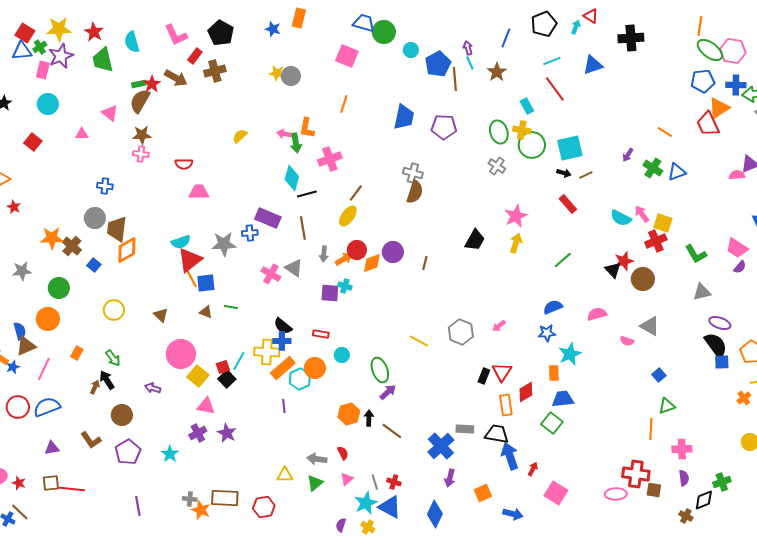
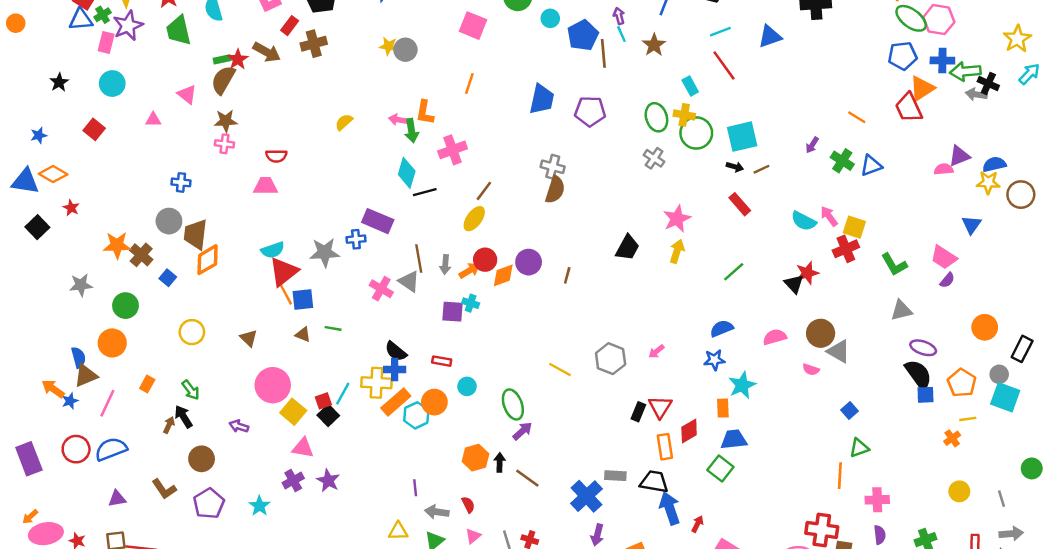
pink trapezoid: (199, 192) -> (265, 186), moved
brown line: (303, 228) -> (419, 258), moved
brown circle: (643, 279) -> (821, 333), moved
purple line: (284, 406) -> (415, 488), moved

